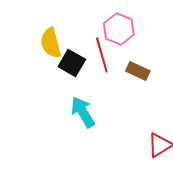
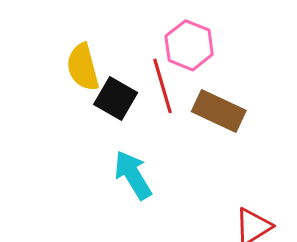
brown rectangle: (138, 71) -> (219, 111), size x1.4

